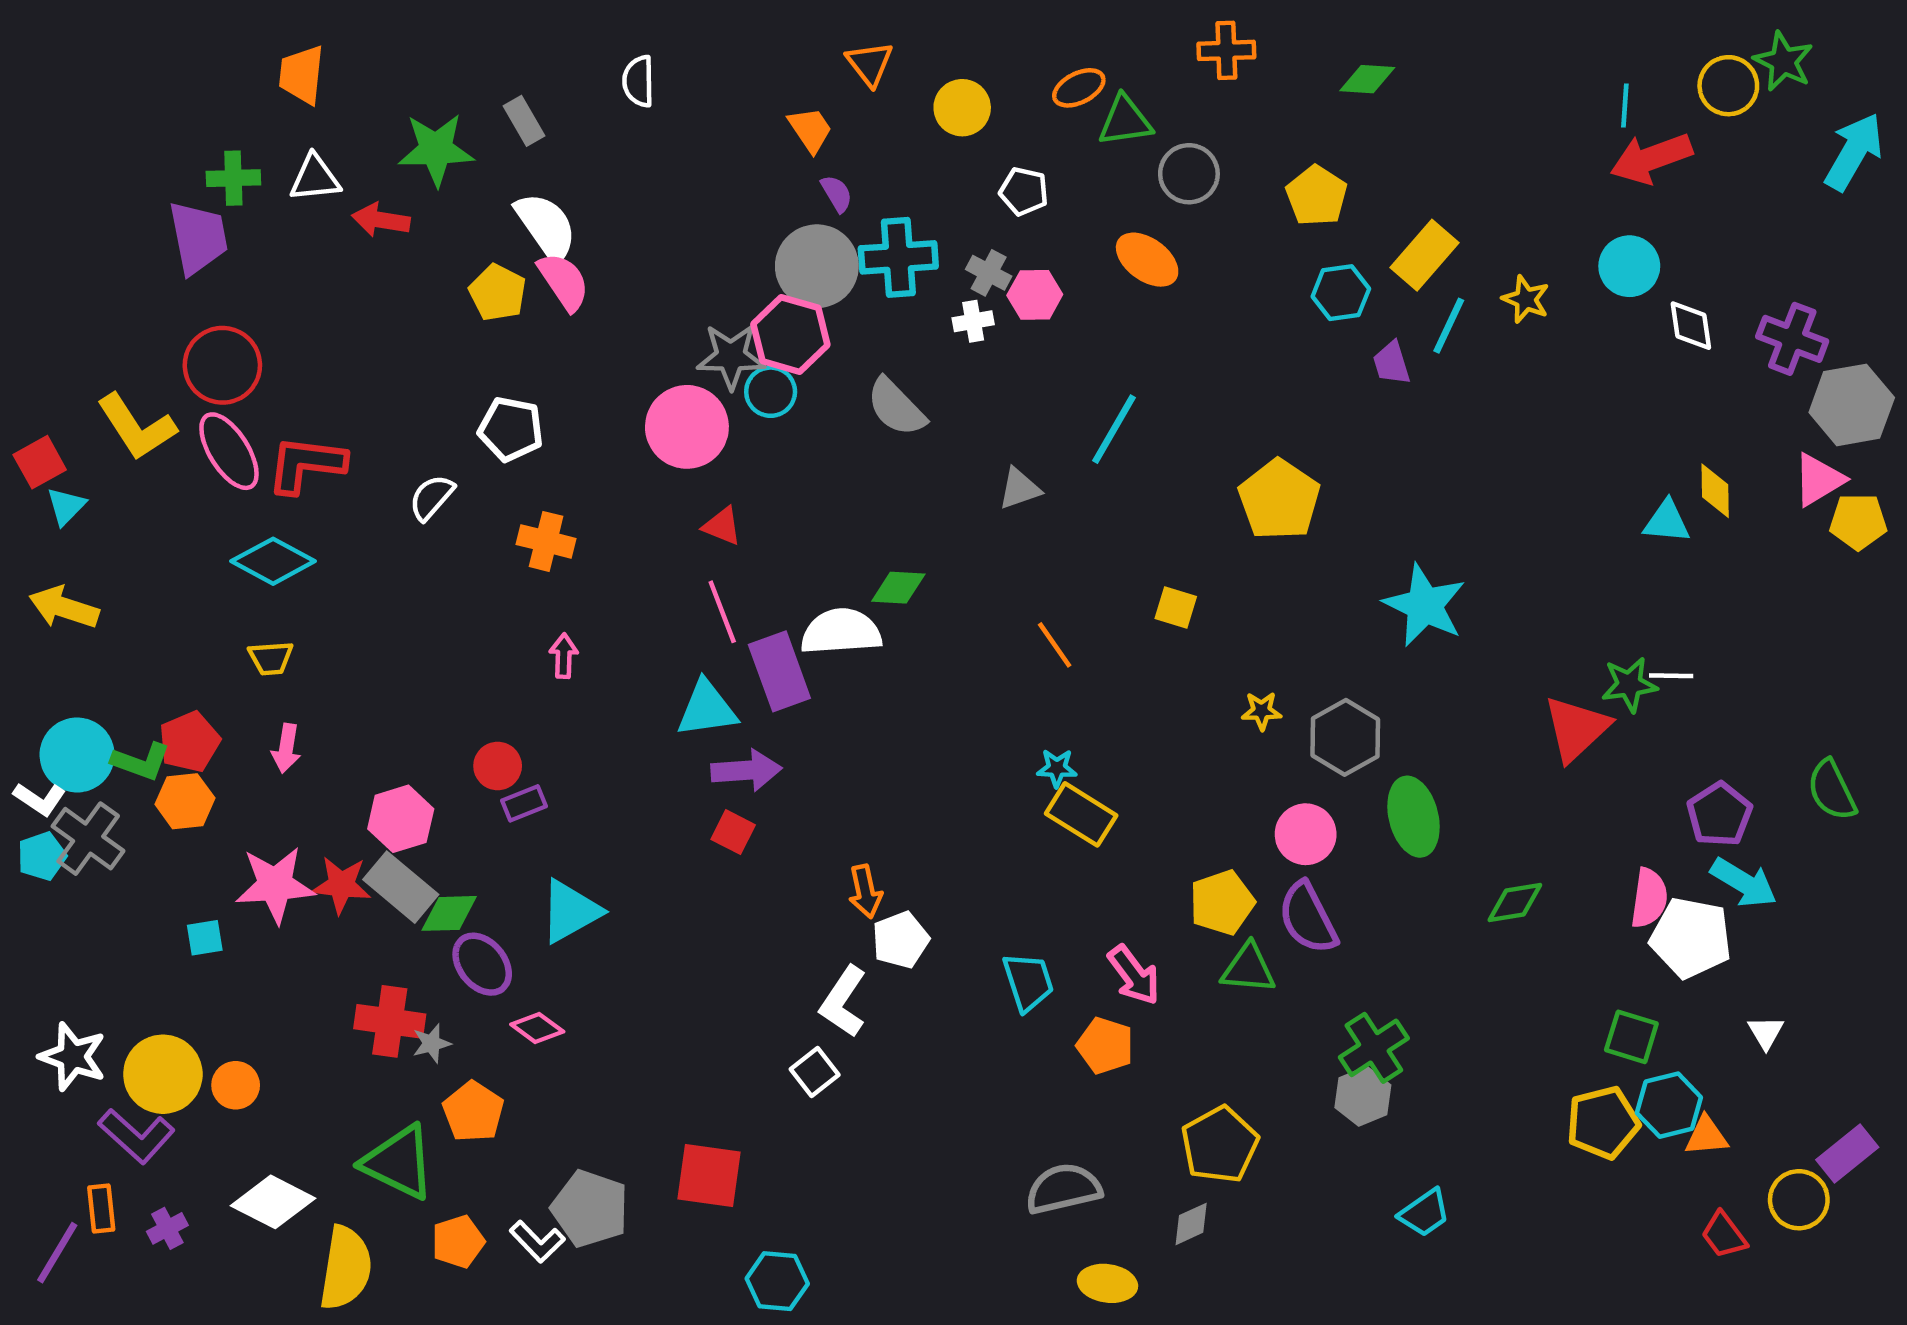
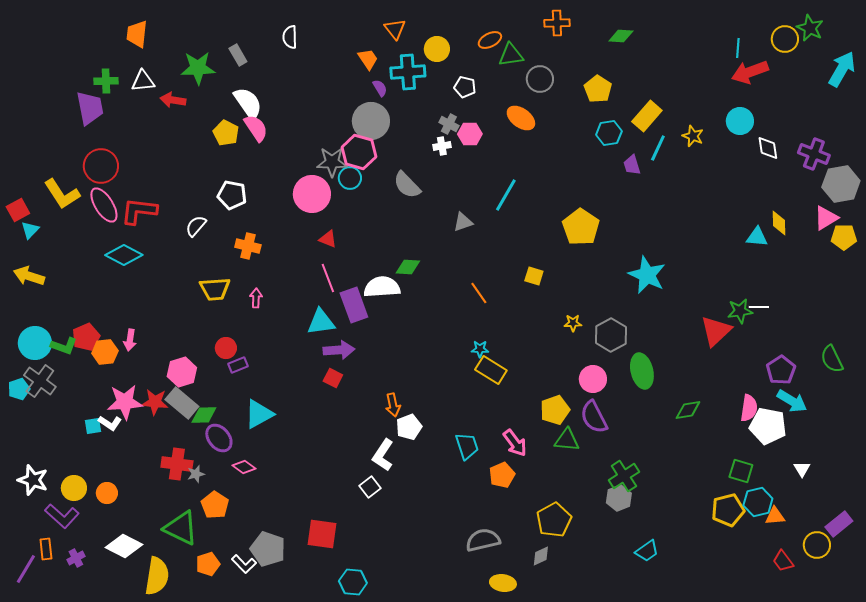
cyan cross: (898, 257) -> (408, 72), moved
yellow trapezoid: (271, 658) -> (215, 289), moved, size x1.5
white L-shape: (40, 799) -> (110, 423), moved
orange hexagon: (185, 801) -> (105, 352), moved
orange pentagon: (1105, 1046) -> (502, 475), turned 30
yellow circle: (163, 1074) -> (74, 488), size x0.7

